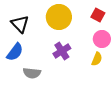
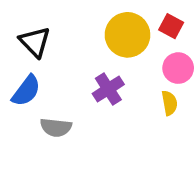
yellow circle: (59, 17) -> (127, 35), moved
yellow semicircle: (97, 59) -> (169, 103), turned -32

